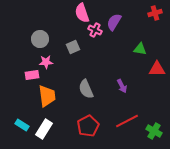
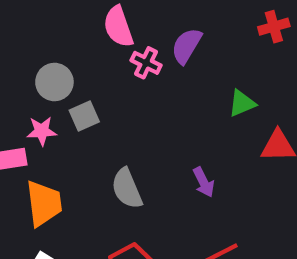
gray circle: (40, 39) -> (54, 82), moved
gray square: (73, 47) -> (84, 116), moved
green triangle: (140, 49) -> (242, 103), turned -32

